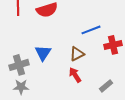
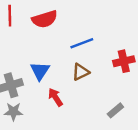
blue line: (91, 30) -> (82, 43), moved
red arrow: (75, 75) -> (55, 97), moved

